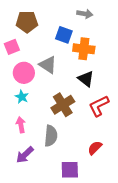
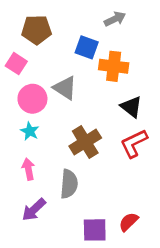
gray arrow: (85, 14) -> (115, 19), turned -35
pink square: (12, 47) -> (16, 64), turned -35
black triangle: (86, 79) -> (131, 107), moved
red semicircle: (95, 148) -> (128, 222), moved

